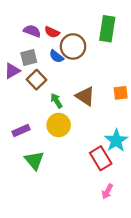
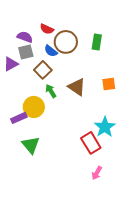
green rectangle: (107, 29) -> (97, 42), moved, size x0.7
purple semicircle: (32, 31) -> (25, 37), moved
brown square: (37, 80) -> (43, 70), moved
yellow circle: (59, 125) -> (34, 107), moved

